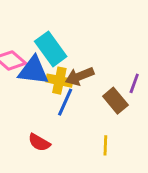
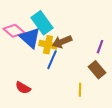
blue triangle: (33, 71) -> (30, 38), turned 35
brown rectangle: (115, 101) -> (97, 70), moved
red semicircle: (39, 142) -> (23, 88), moved

